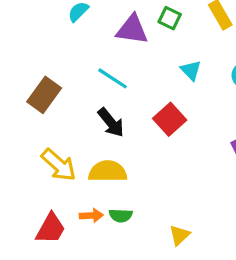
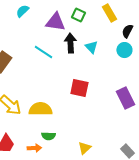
red square: (170, 119) -> (79, 88), moved, turned -36
black arrow: (111, 123) -> (70, 43), moved, turned -144
orange arrow: (91, 216) -> (34, 148), moved

